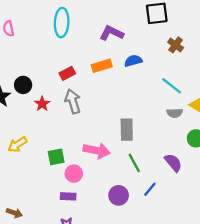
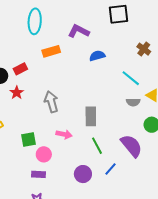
brown cross: (176, 45) -> (144, 49), moved
orange rectangle: (102, 66) -> (51, 51), moved
red rectangle: (67, 73) -> (20, 69), moved
gray arrow: (73, 101) -> (51, 102), moved
pink arrow: (97, 150) -> (64, 134), size x0.7
purple semicircle: (173, 163) -> (131, 146), size x1.4

